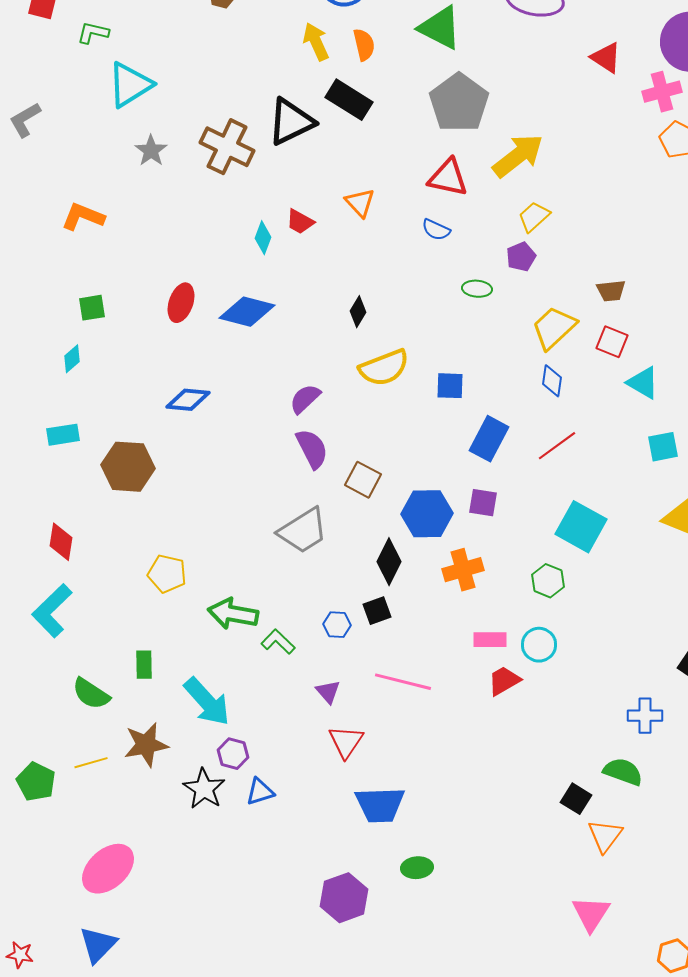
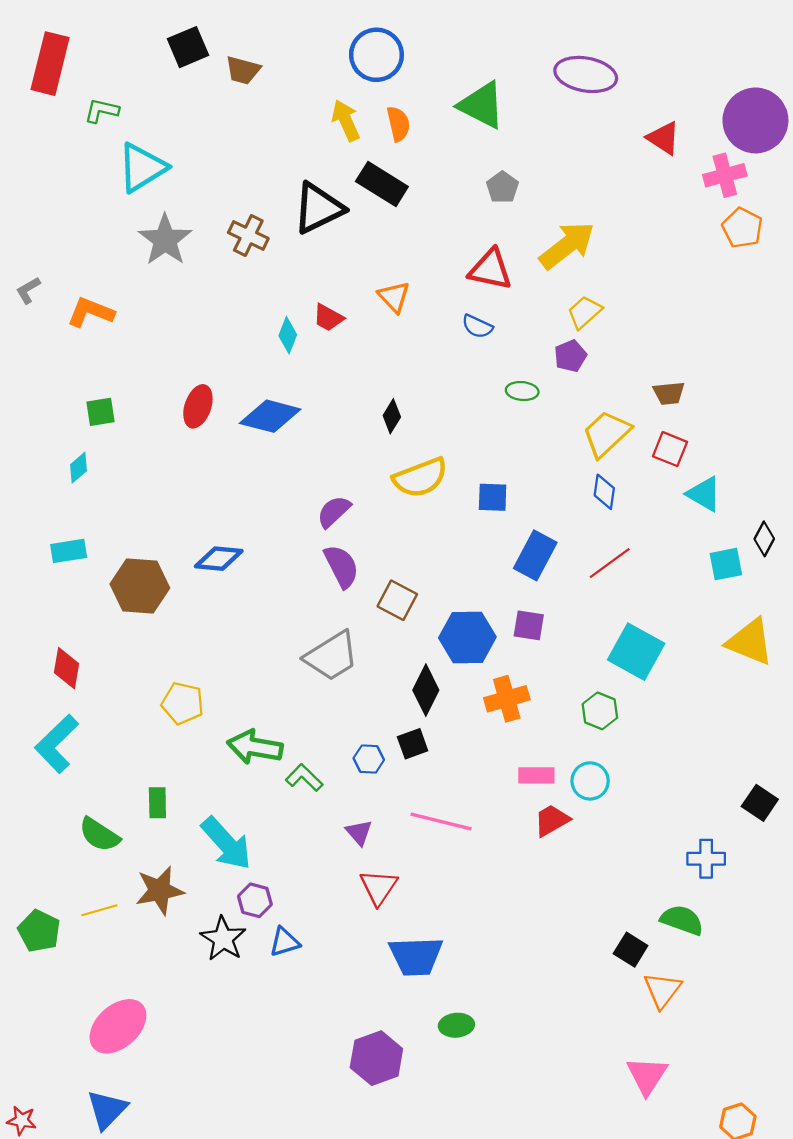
gray pentagon: (459, 103) -> (502, 187), size x0.5
gray L-shape: (25, 120) -> (28, 290), moved, size x0.7
brown cross: (227, 147) -> (248, 235), size x0.7
gray star: (151, 151) -> (165, 240), size x1.5
blue diamond: (188, 400) -> (219, 559), moved

